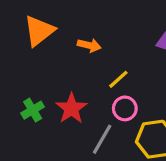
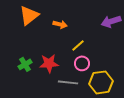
red star: (71, 108) -> (49, 63), turned 30
gray line: (102, 139) -> (68, 82), turned 66

